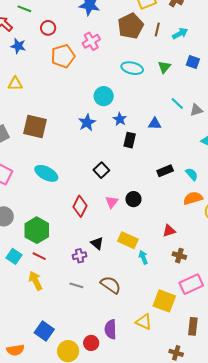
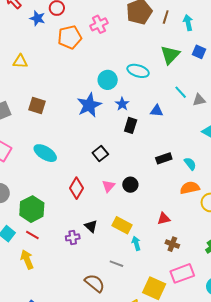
cyan arrow: (180, 33) -> (188, 23), turned -77
blue star: (18, 46) -> (37, 18), moved
green triangle: (164, 67) -> (170, 55), size x1.5
cyan ellipse: (132, 68) -> (138, 71), moved
blue star: (87, 123) -> (89, 105), size x1.4
brown square: (35, 126) -> (37, 105), size x0.7
gray line: (76, 285) -> (116, 264), moved
brown semicircle: (111, 285) -> (95, 283), moved

